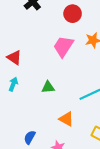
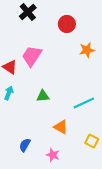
pink trapezoid: (63, 46) -> (32, 56), moved

